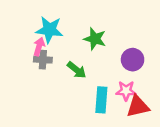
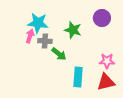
gray cross: (43, 60) -> (45, 41), moved
purple circle: (133, 60) -> (102, 18), moved
pink star: (126, 91) -> (107, 61), moved

